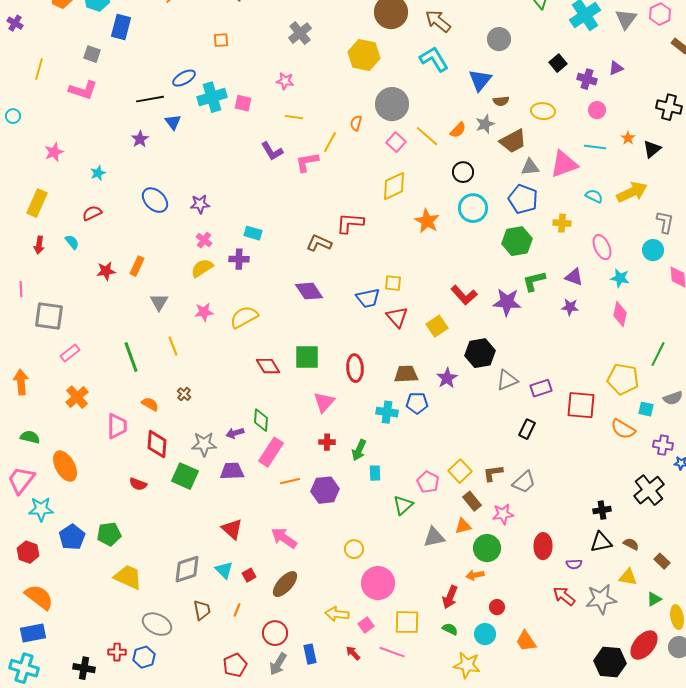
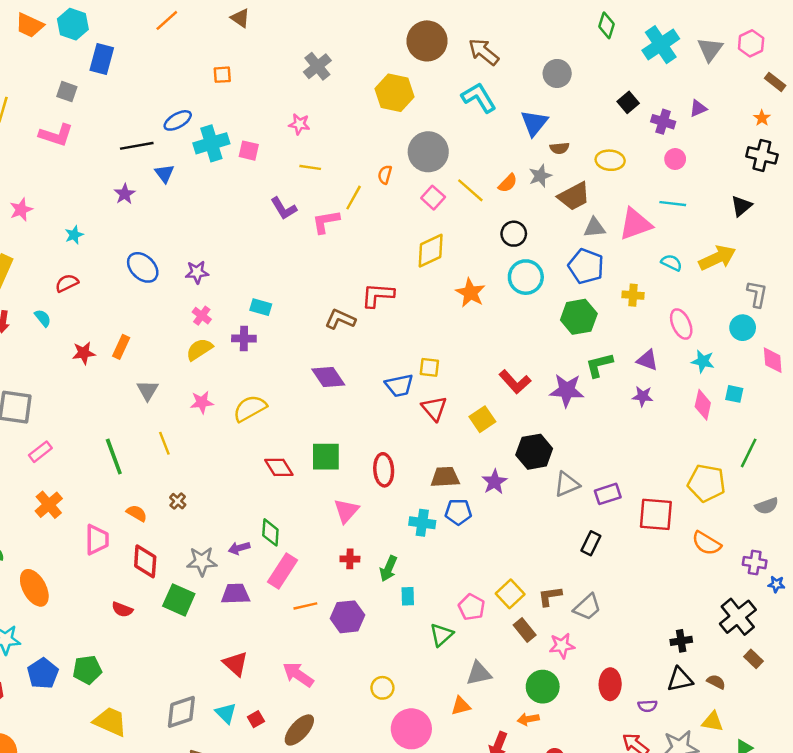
orange star: (628, 138) -> (762, 118), moved
cyan square: (646, 409) -> (734, 394), moved
orange triangle: (463, 526) -> (461, 706), moved
brown rectangle: (662, 561) -> (753, 659), moved

